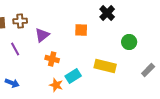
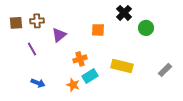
green circle: (129, 42) -> (146, 28), moved
orange cross: (52, 59) -> (80, 59), moved, turned -32
blue arrow: (12, 83) -> (38, 83), moved

